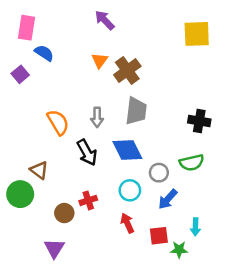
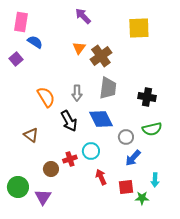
yellow square: (197, 34) -> (139, 28), moved
black cross: (199, 121) -> (147, 97), moved
cyan circle: (130, 190) -> (91, 151), moved
green circle: (20, 194) -> (18, 187), moved

